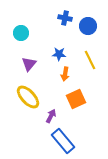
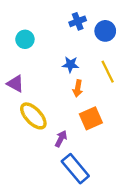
blue cross: (65, 18) -> (78, 21), turned -32
purple triangle: (29, 64) -> (15, 84), moved, turned -42

